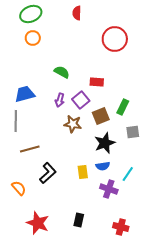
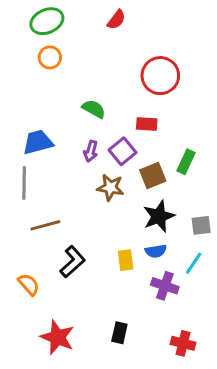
red semicircle: (77, 13) -> (116, 20), turned -144
red circle: (115, 39) -> (160, 76), moved
gray square: (133, 132) -> (201, 225), moved

